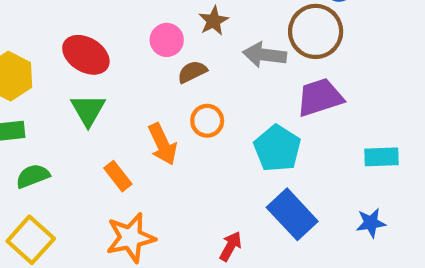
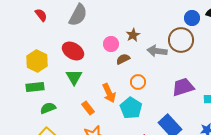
purple trapezoid: (320, 97) -> (183, 87), moved
orange circle: (207, 121) -> (138, 82), moved
cyan pentagon: (277, 148) -> (131, 108), moved

